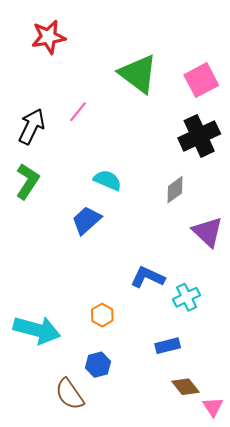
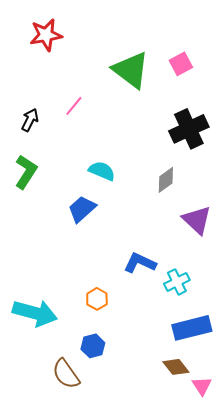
pink square: (201, 80) -> (181, 64), moved, size x0.7
black arrow: (32, 126) -> (30, 120), size x0.7
blue rectangle: (168, 346) -> (192, 328), moved, size x1.6

